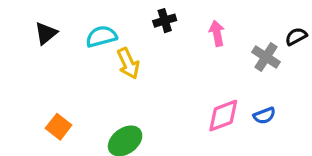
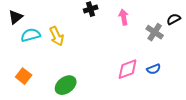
cyan semicircle: (101, 36) -> (31, 35), moved
yellow arrow: (128, 63) -> (57, 36), moved

